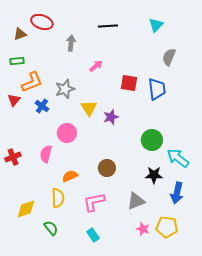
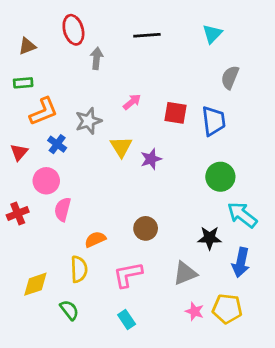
red ellipse: (42, 22) -> (73, 30), moved, turned 55
pink arrow: (96, 66) -> (132, 102), moved
red triangle: (14, 100) -> (19, 152), moved
pink circle: (67, 133) -> (46, 181), moved
green circle: (152, 140) -> (220, 177), moved

